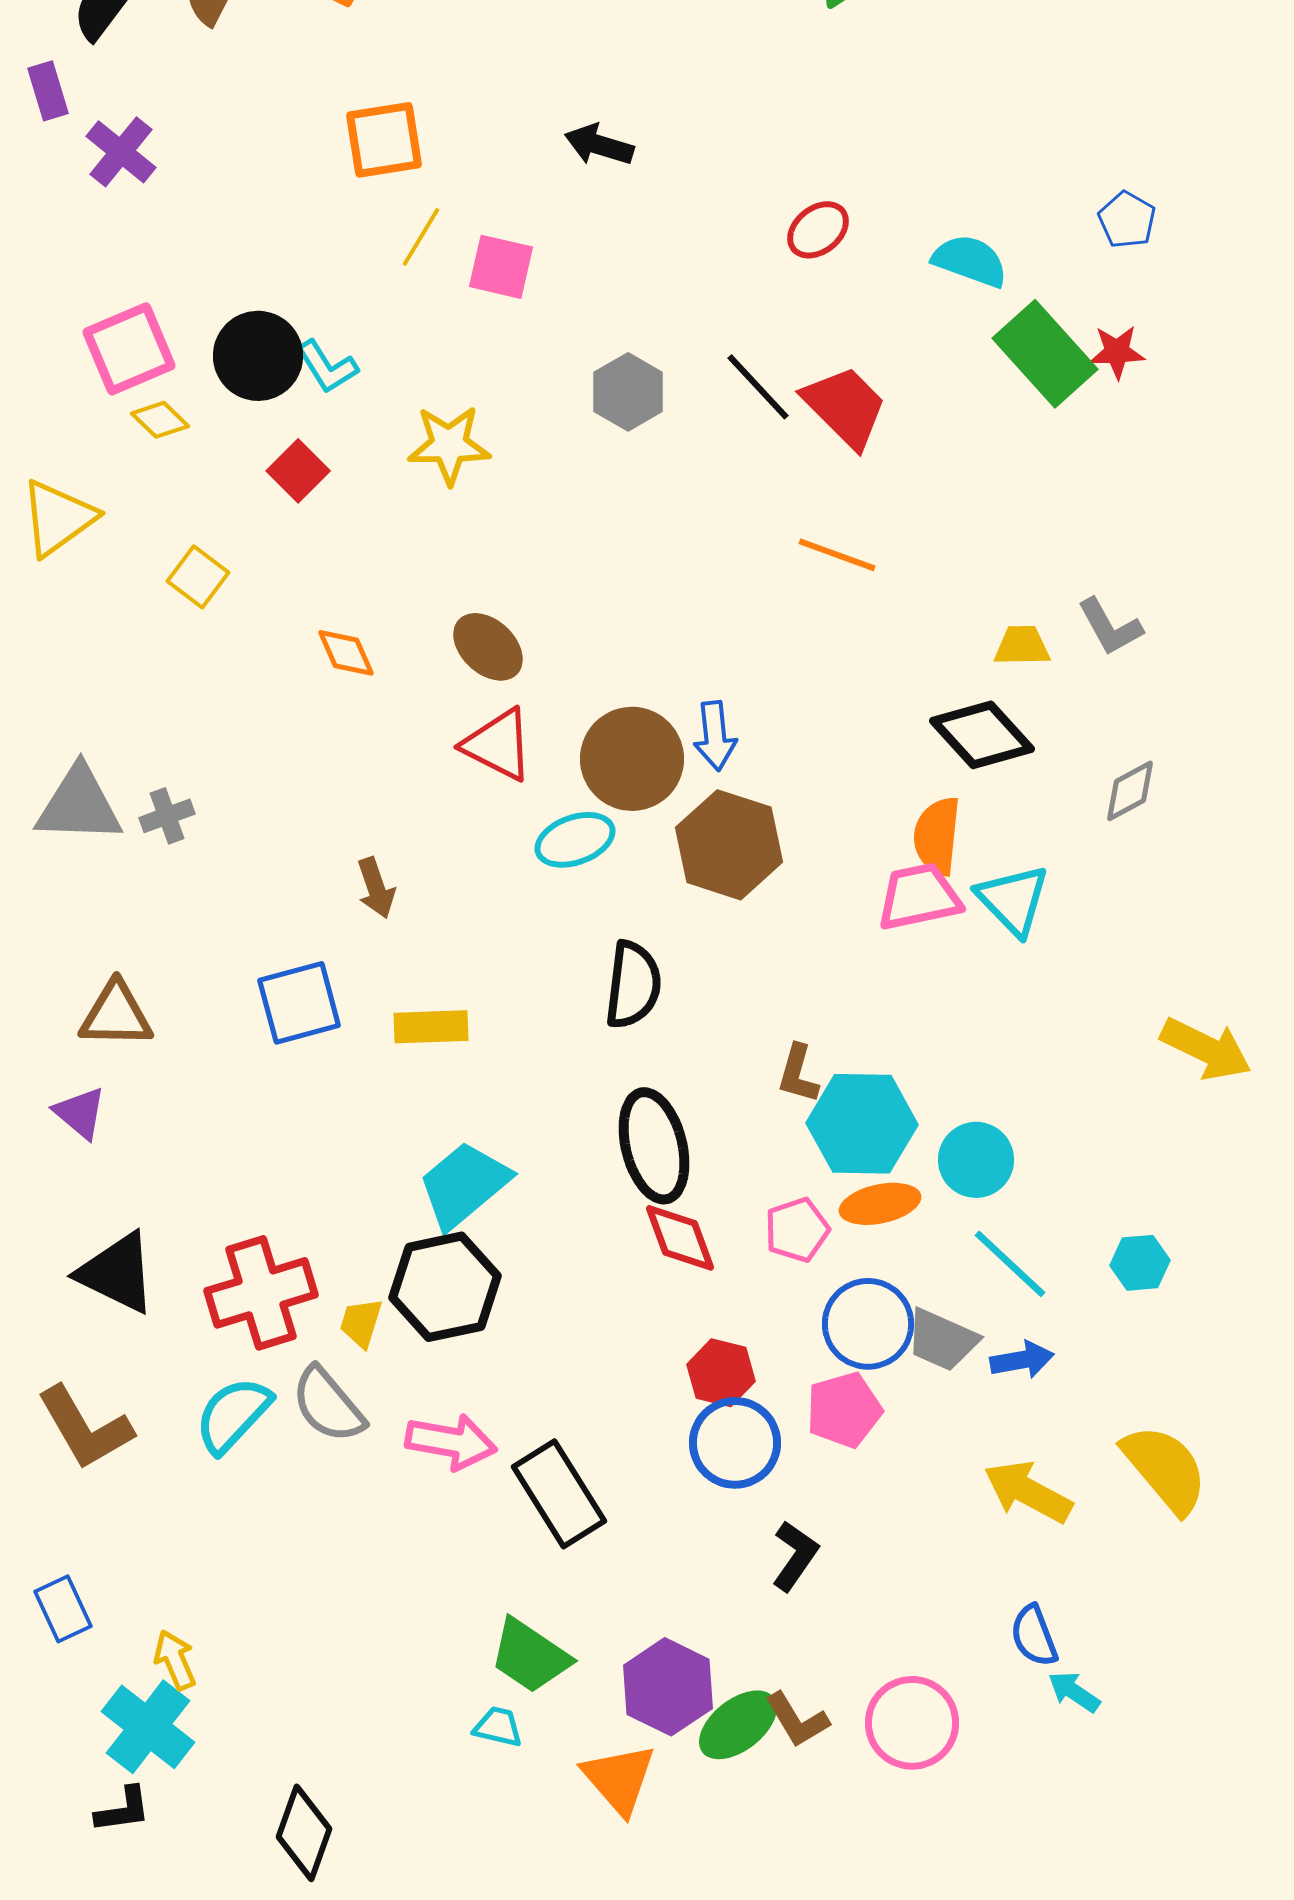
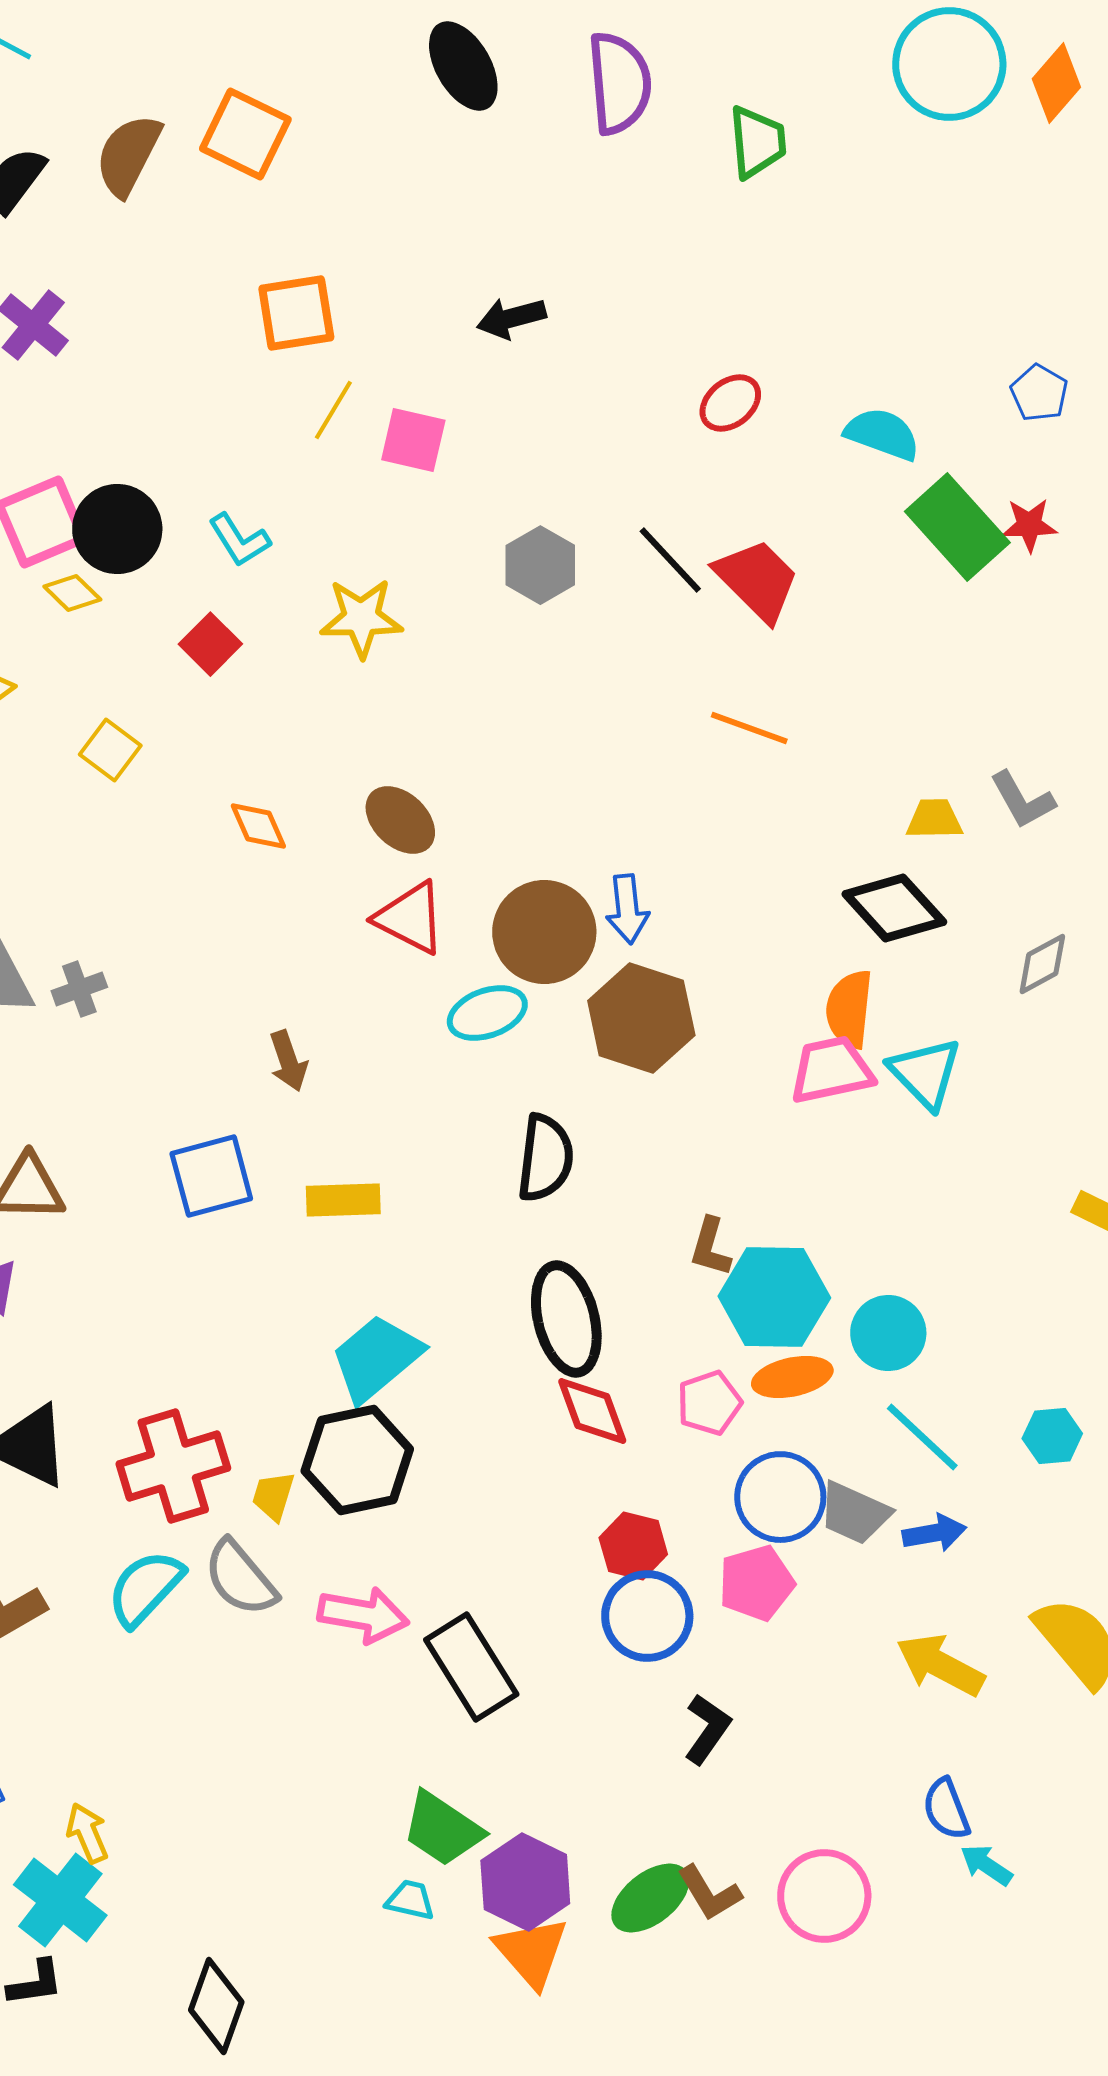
black arrow: (599, 145) -> (511, 318), turned -32
black circle: (258, 356) -> (117, 529), moved
purple hexagon: (668, 1687) -> (525, 1882), moved

